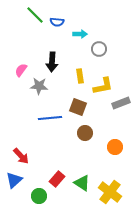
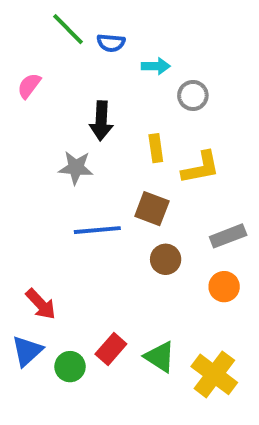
pink semicircle: (21, 70) -> (29, 86), moved
gray rectangle: (121, 103) -> (228, 236), moved
green circle: (39, 196) -> (70, 367), moved

